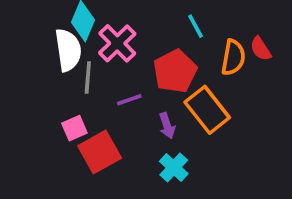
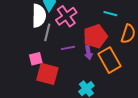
cyan line: (196, 26) -> (110, 14), turned -56
purple arrow: (167, 126) -> (88, 52), moved
red square: (100, 152) -> (47, 74), turned 35

